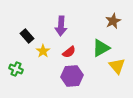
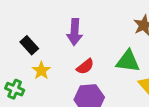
green triangle: (101, 48) -> (128, 61), turned 36
yellow star: (43, 51) -> (41, 71), moved

